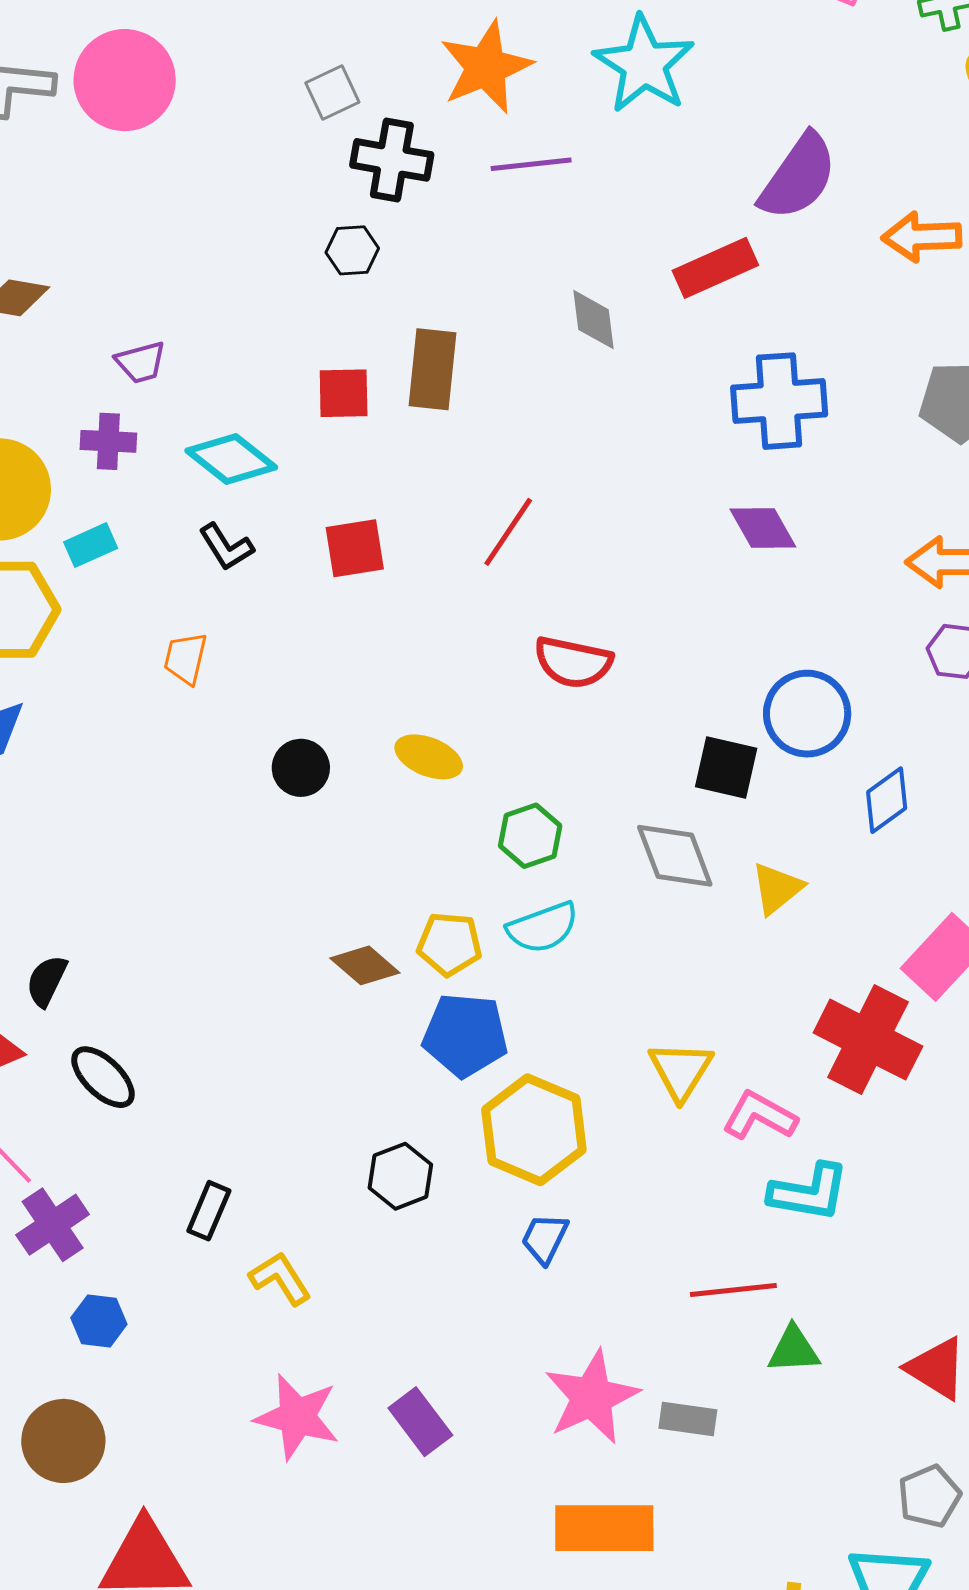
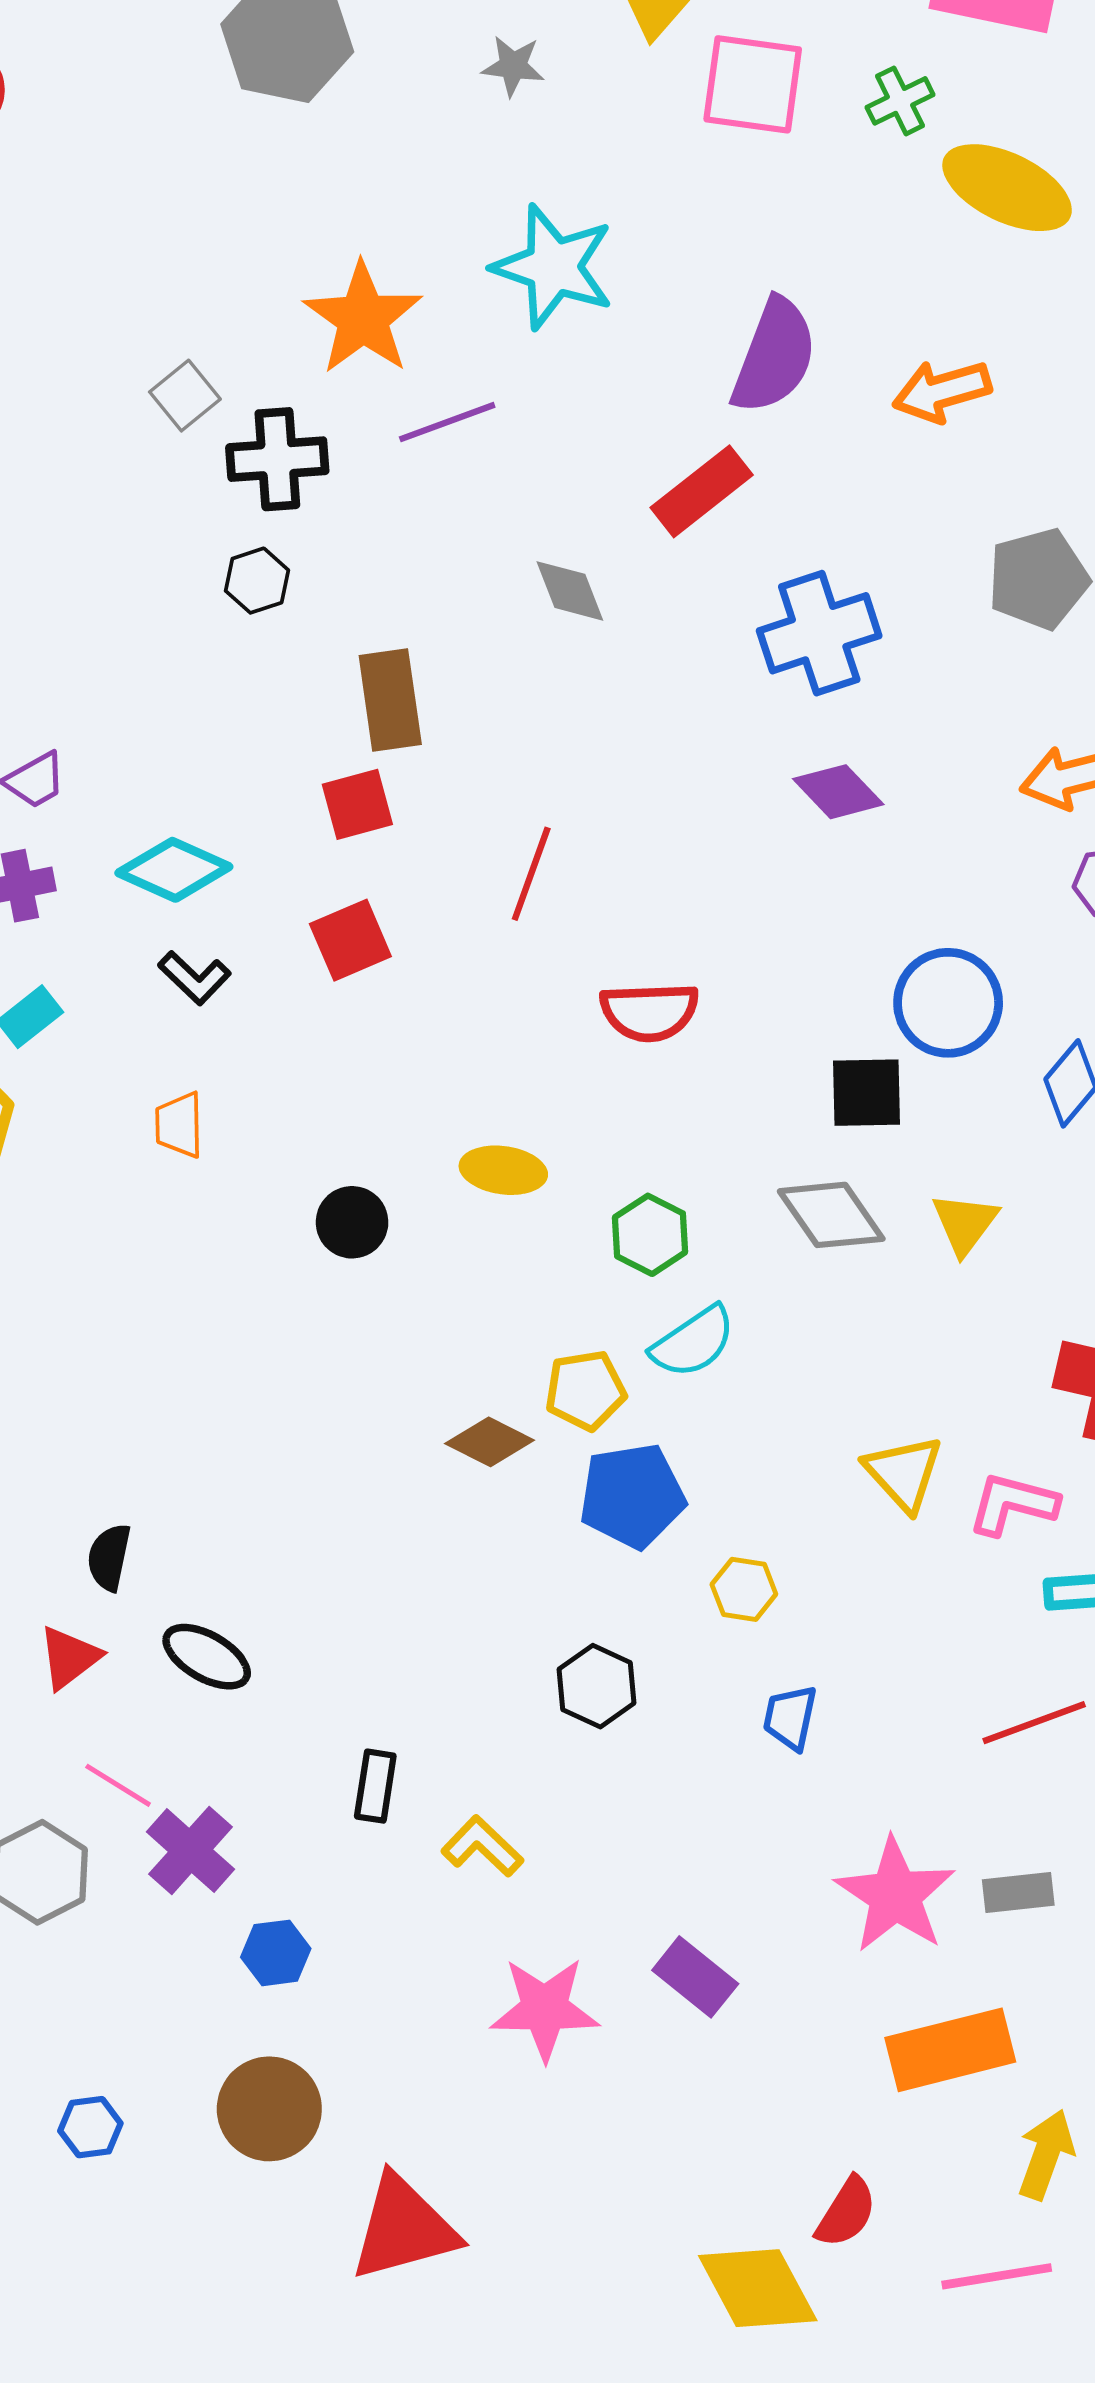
red square: (344, 393) -> (357, 804), moved
yellow hexagon: (534, 1130) -> (744, 1589), size x0.5

